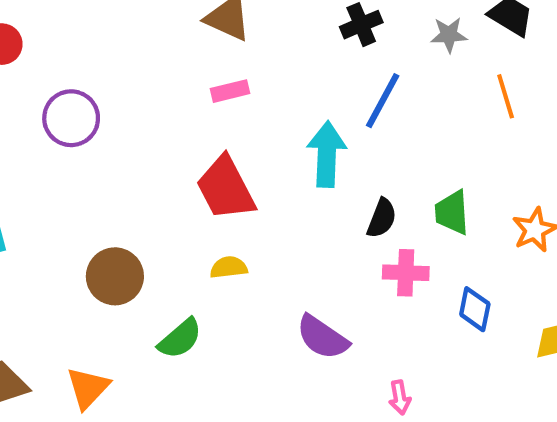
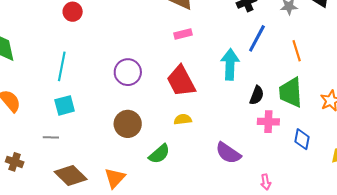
orange line: (506, 96) -> (297, 51), moved
purple circle: (71, 118) -> (128, 72), moved
green trapezoid: (452, 212) -> (291, 92), size x1.4

